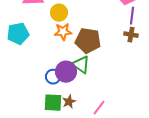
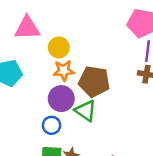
purple circle: (66, 72) -> (61, 99), moved

